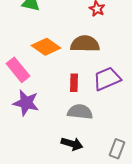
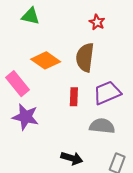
brown semicircle: (85, 44) -> (85, 57), turned -84
gray semicircle: (80, 112) -> (102, 126), moved

